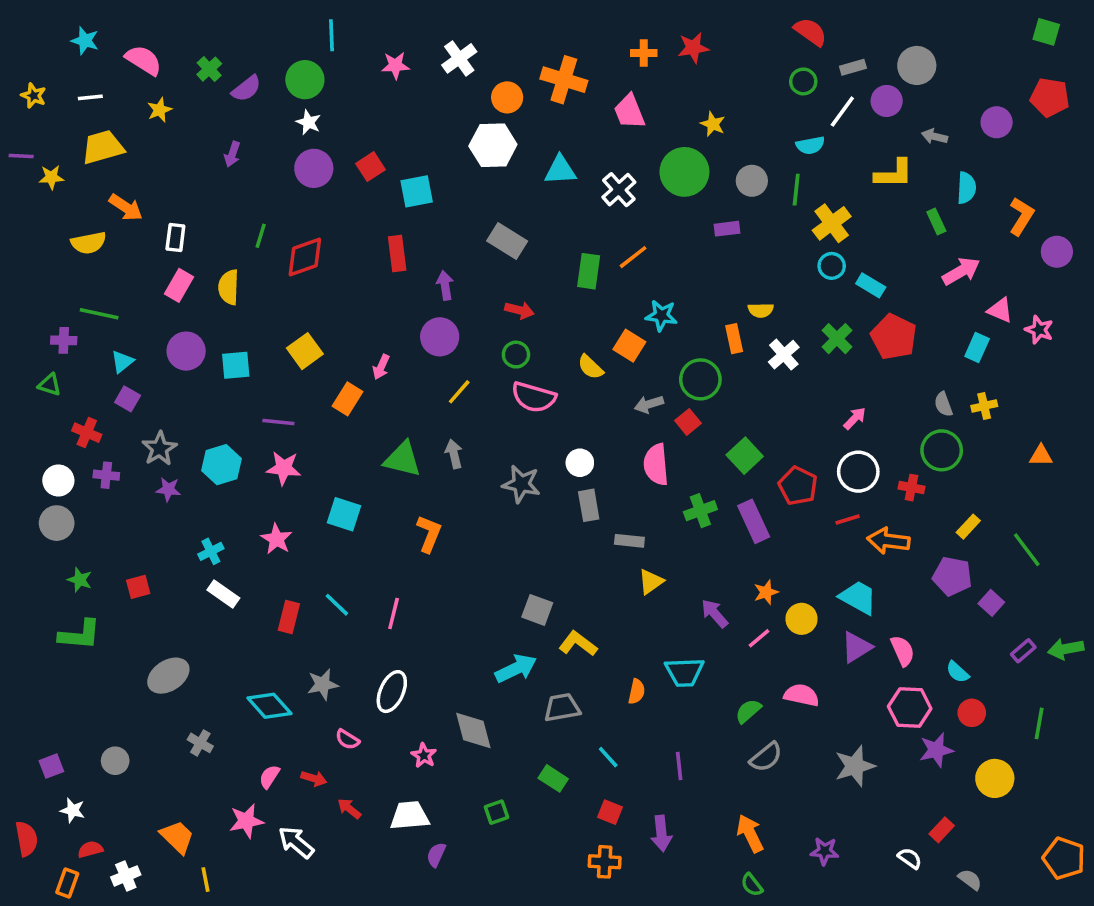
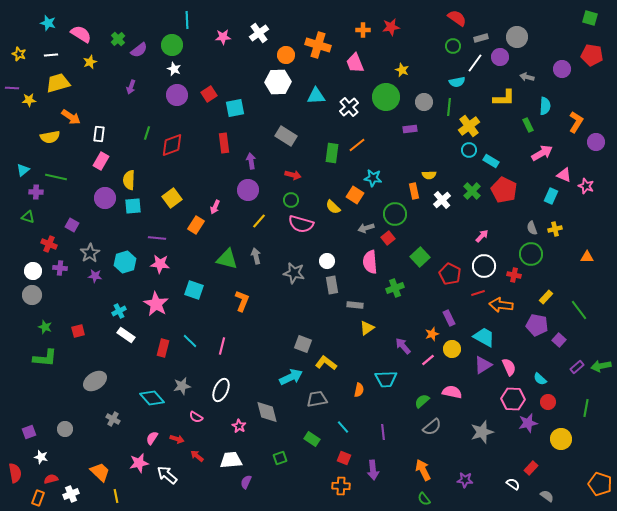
yellow semicircle: (229, 287) -> (129, 180), moved
cyan triangle: (122, 362) -> (23, 170), moved
purple rectangle: (754, 521) -> (449, 318), moved, size x0.7
pink star: (277, 539) -> (156, 304), size x1.4

